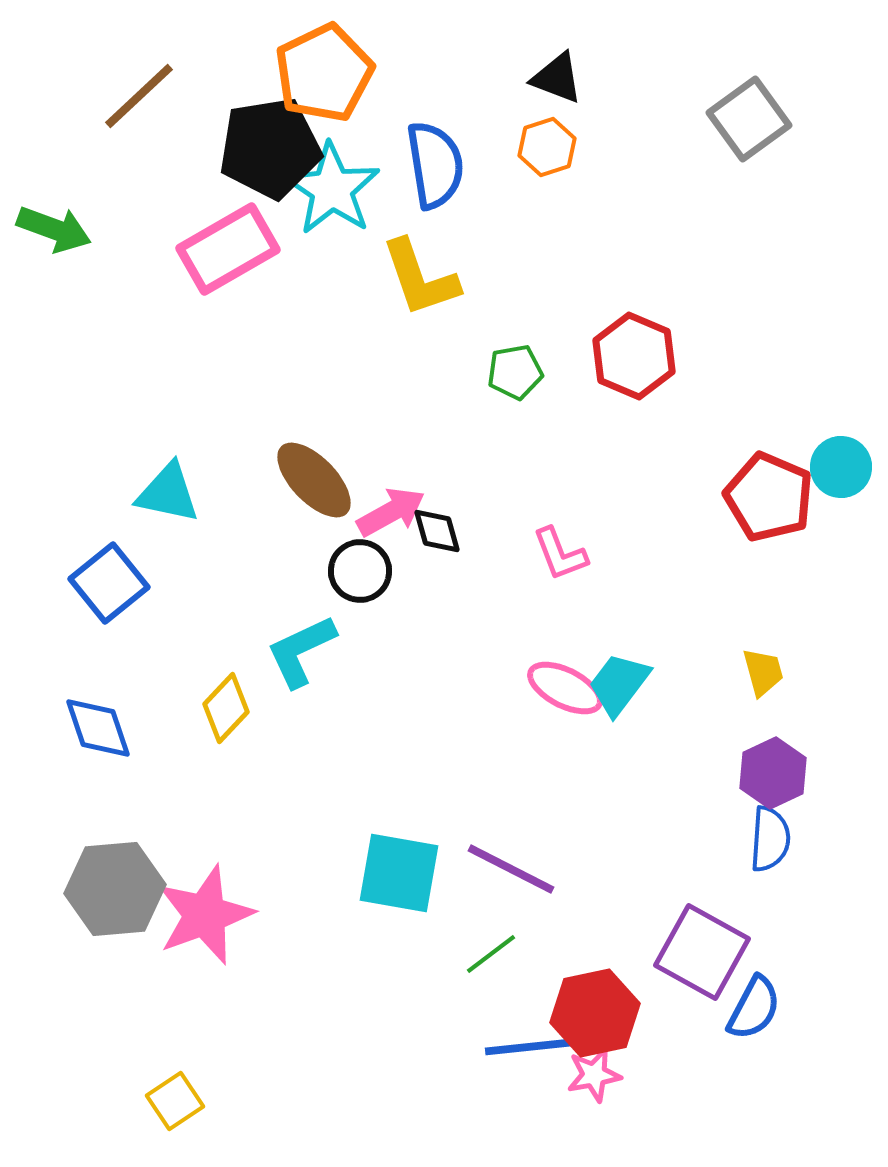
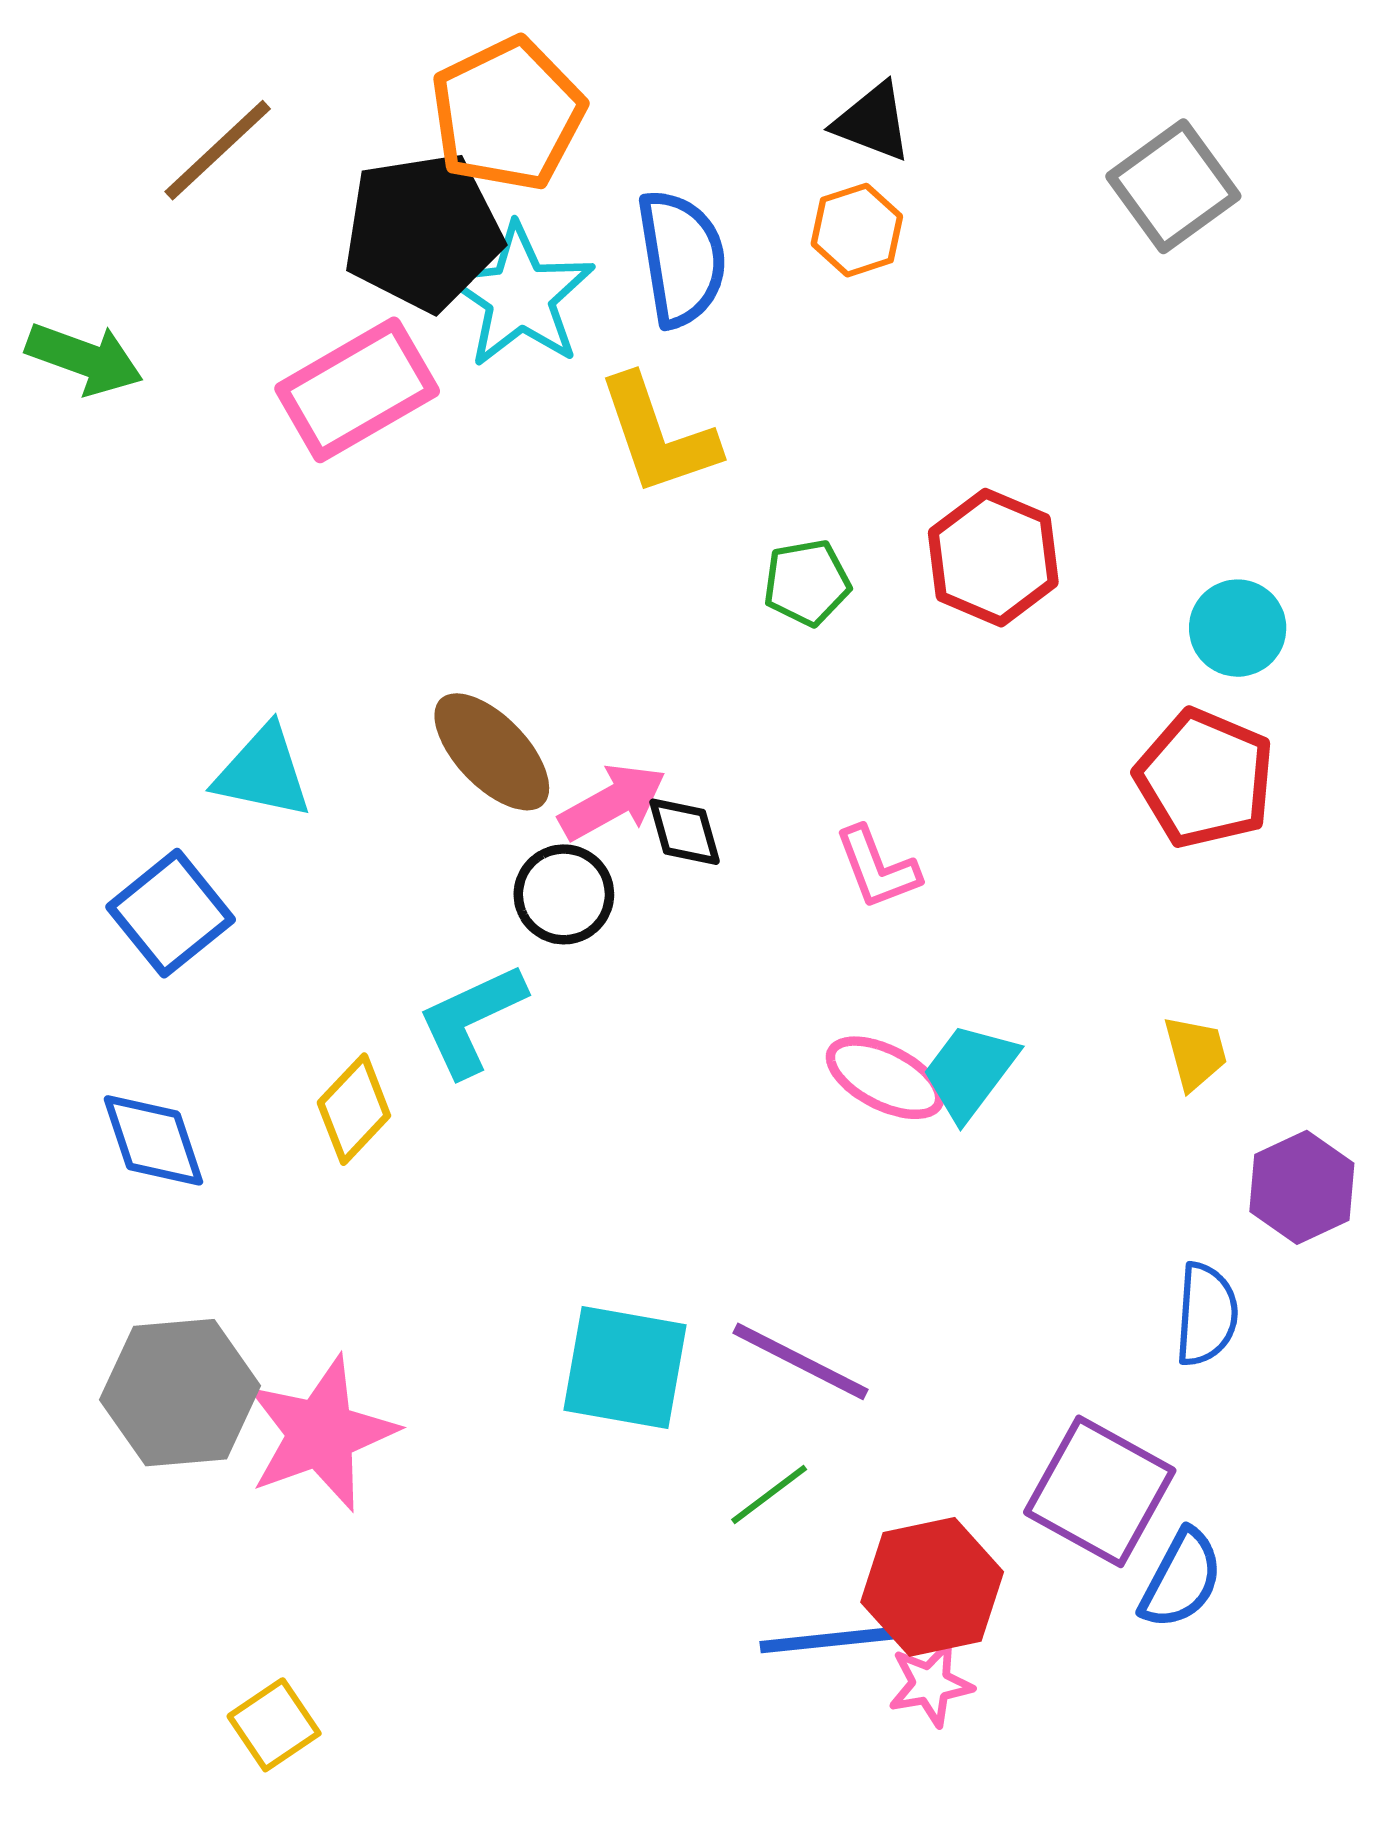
cyan circle: (841, 467) -> (1238, 628), moved
purple hexagon: (773, 773) -> (1302, 1187), moved

